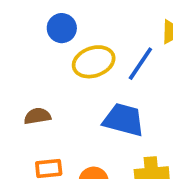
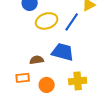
brown semicircle: (37, 116) -> (37, 60), moved

